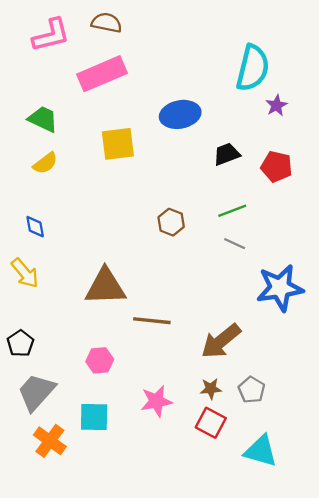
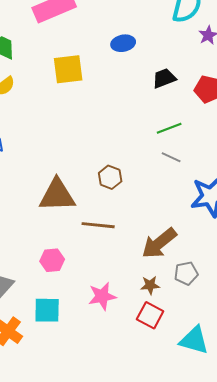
blue ellipse: (180, 114) -> (123, 43), size x0.7
brown hexagon: (171, 222) -> (110, 177), moved
gray pentagon: (252, 390) -> (186, 273), moved, turned 30

